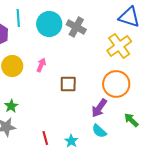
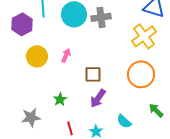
gray cross: (76, 27) -> (101, 17), turned -36
green star: (11, 106) -> (60, 99), moved
purple arrow: (99, 108) -> (98, 98), moved

